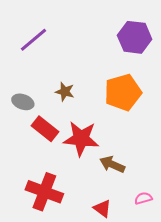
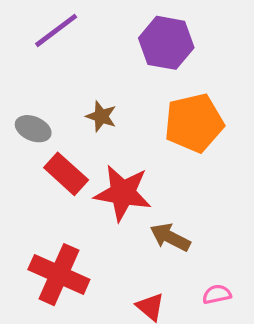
purple hexagon: (135, 37) -> (166, 43), moved

